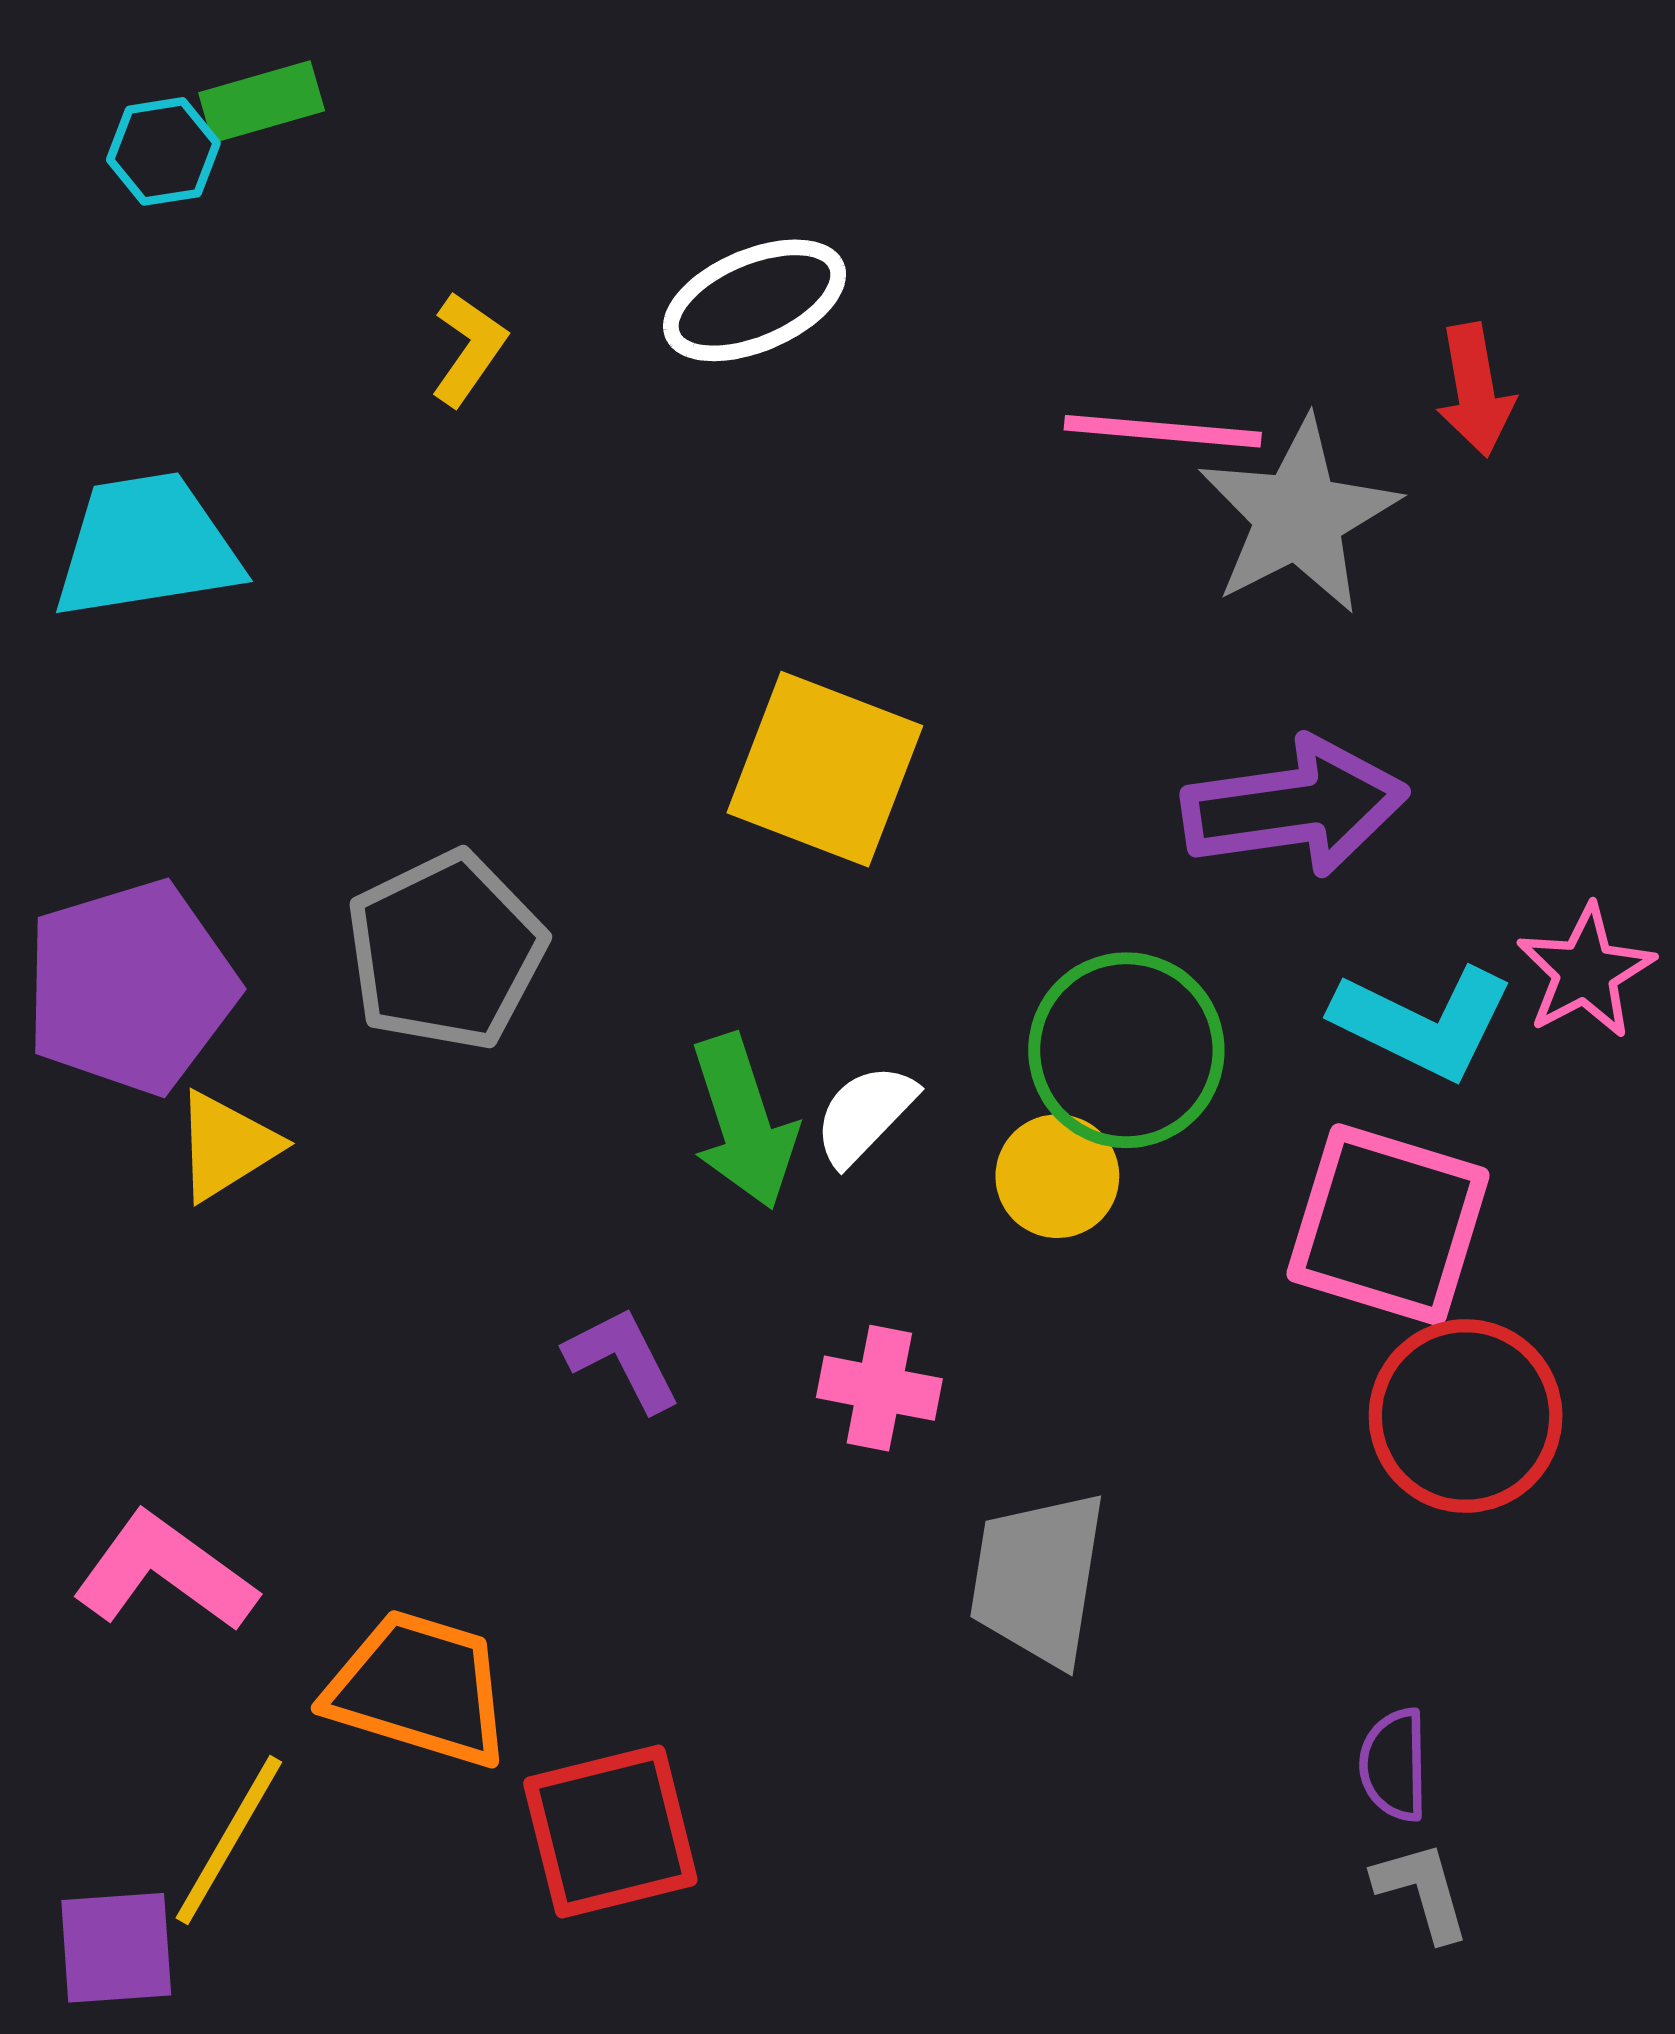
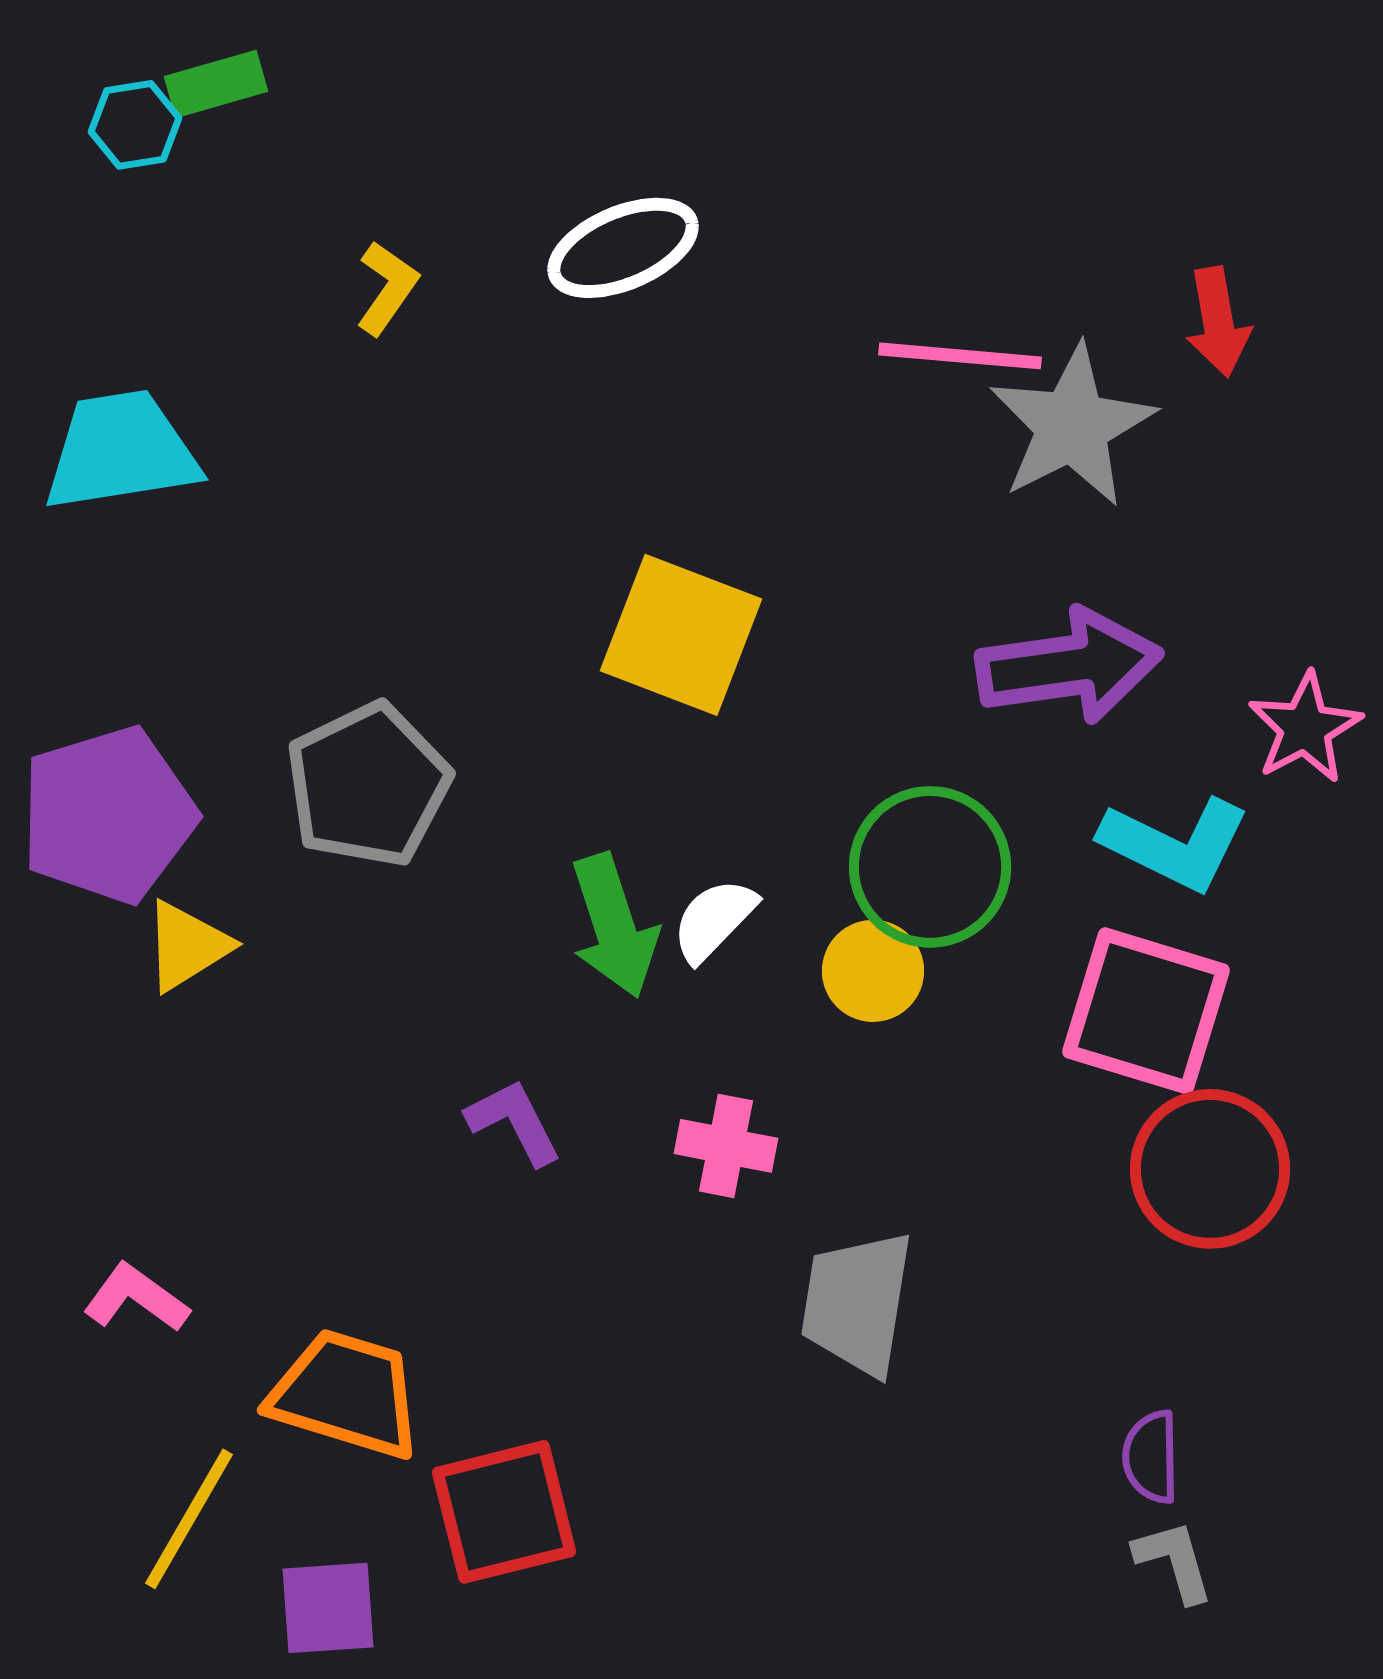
pink star: (1585, 971) -> (1305, 728), moved
pink L-shape: (165, 1572) -> (136, 1298), size x0.7
purple square: (116, 1948) -> (328, 1608), moved

